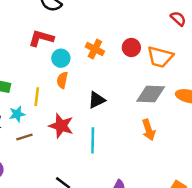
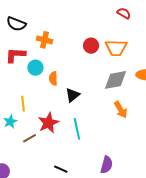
orange cross: (95, 49) -> (44, 40), moved
orange semicircle: (62, 80) -> (53, 78), moved
red star: (61, 126) -> (48, 123), turned -30
brown line: (24, 137) -> (29, 138), moved

